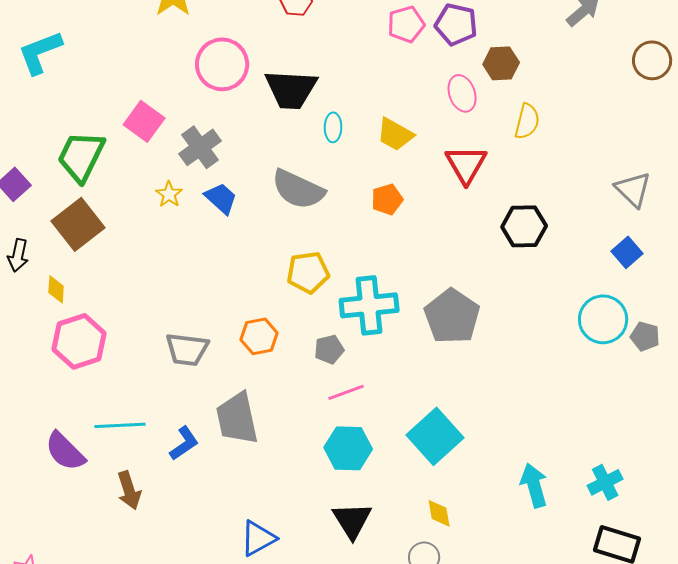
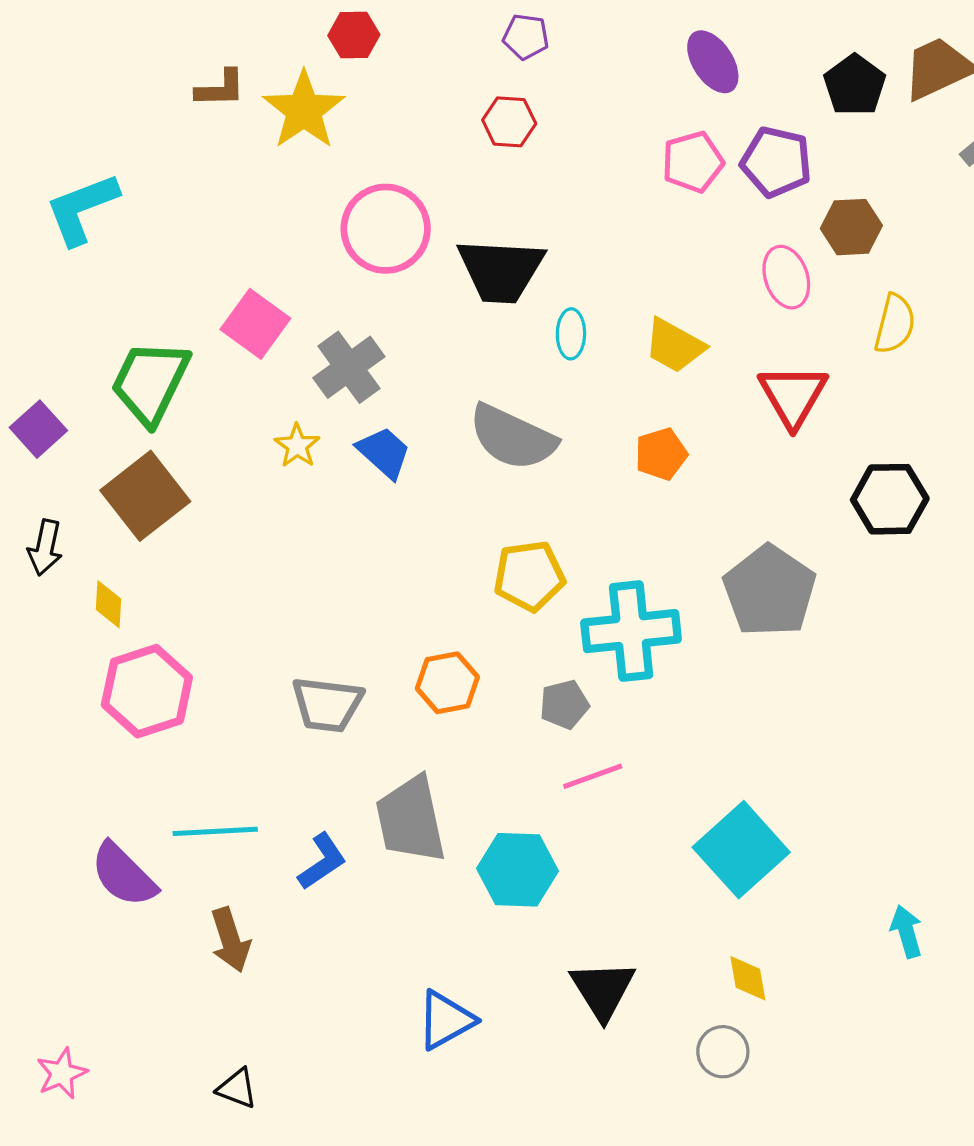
gray pentagon: (452, 316) -> (770, 591), moved
cyan hexagon: (348, 448) -> (518, 870), moved
cyan arrow: (534, 485) -> (906, 932), size x0.7

